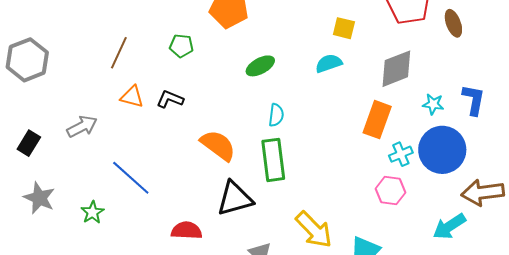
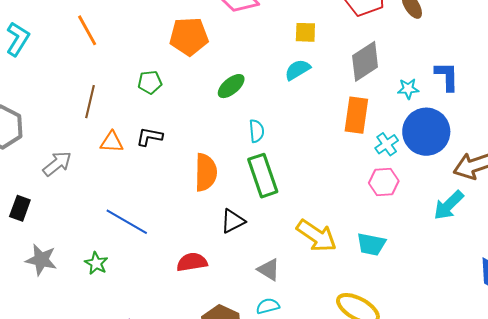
gray arrow: (82, 127) -> (57, 164), moved
orange semicircle: (218, 145) -> (206, 172), turned 66
black triangle: (235, 199) -> (233, 221), size x0.7

